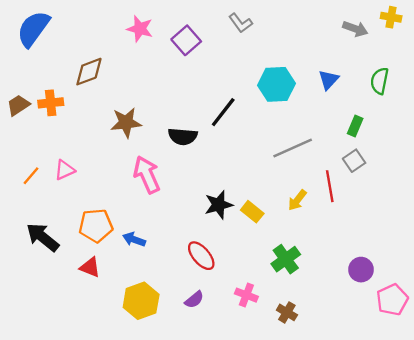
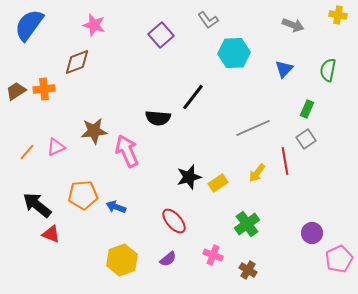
pink star: (140, 29) -> (94, 25), moved
gray arrow: (355, 29) -> (293, 25), moved
cyan hexagon: (276, 84) -> (234, 53), moved
brown star: (126, 123) -> (94, 131), moved
yellow rectangle: (252, 212) -> (218, 183), turned -72
red triangle: (90, 267) -> (51, 234), moved

